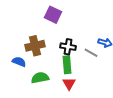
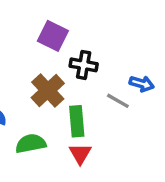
brown cross: (35, 46) -> (48, 91), moved, turned -30
black cross: (68, 47) -> (84, 65), moved

